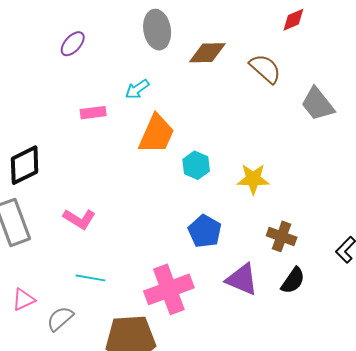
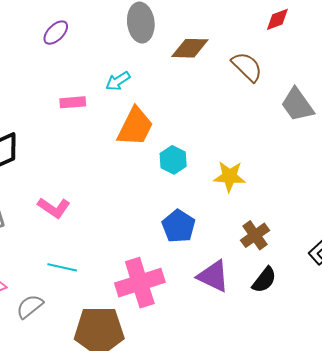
brown cross: (282, 236) -> (255, 235), turned 32

